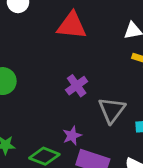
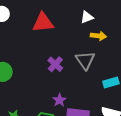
gray triangle: (112, 110) -> (85, 60), moved

